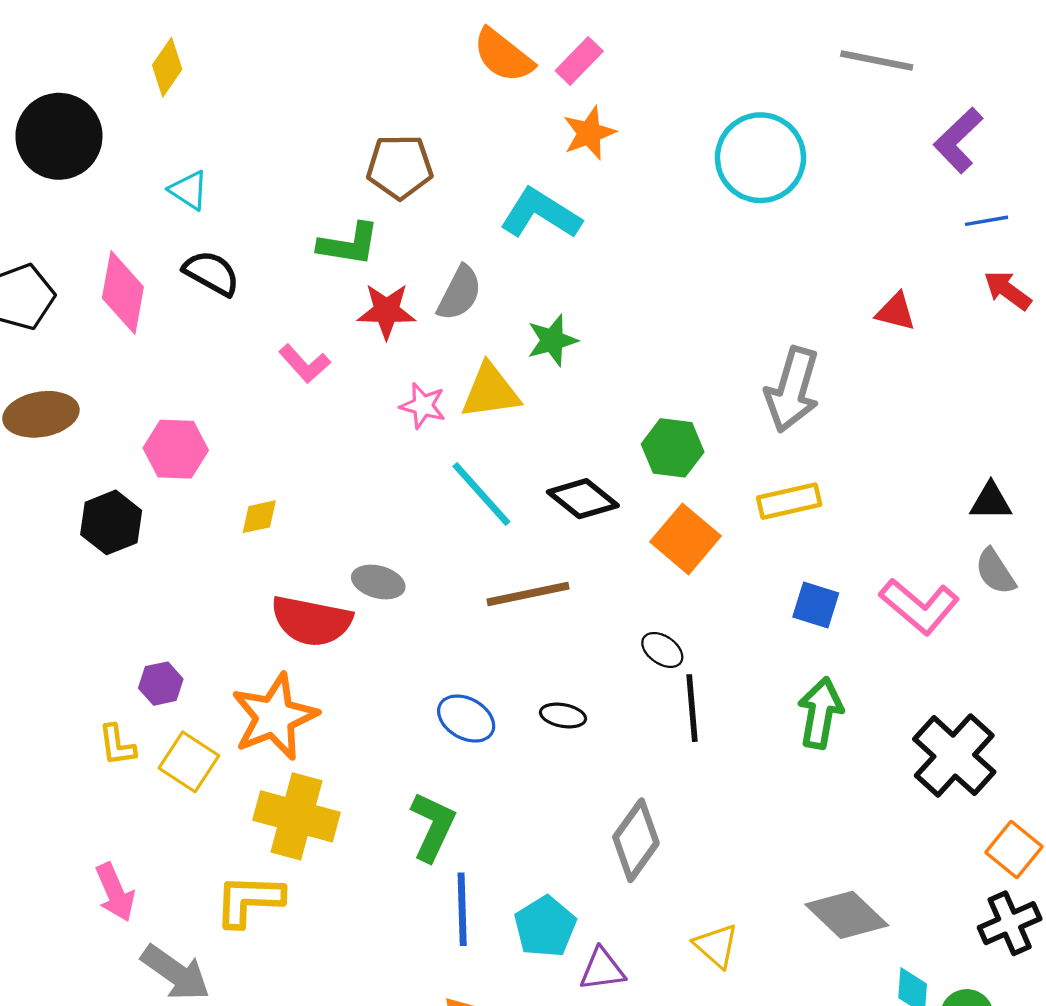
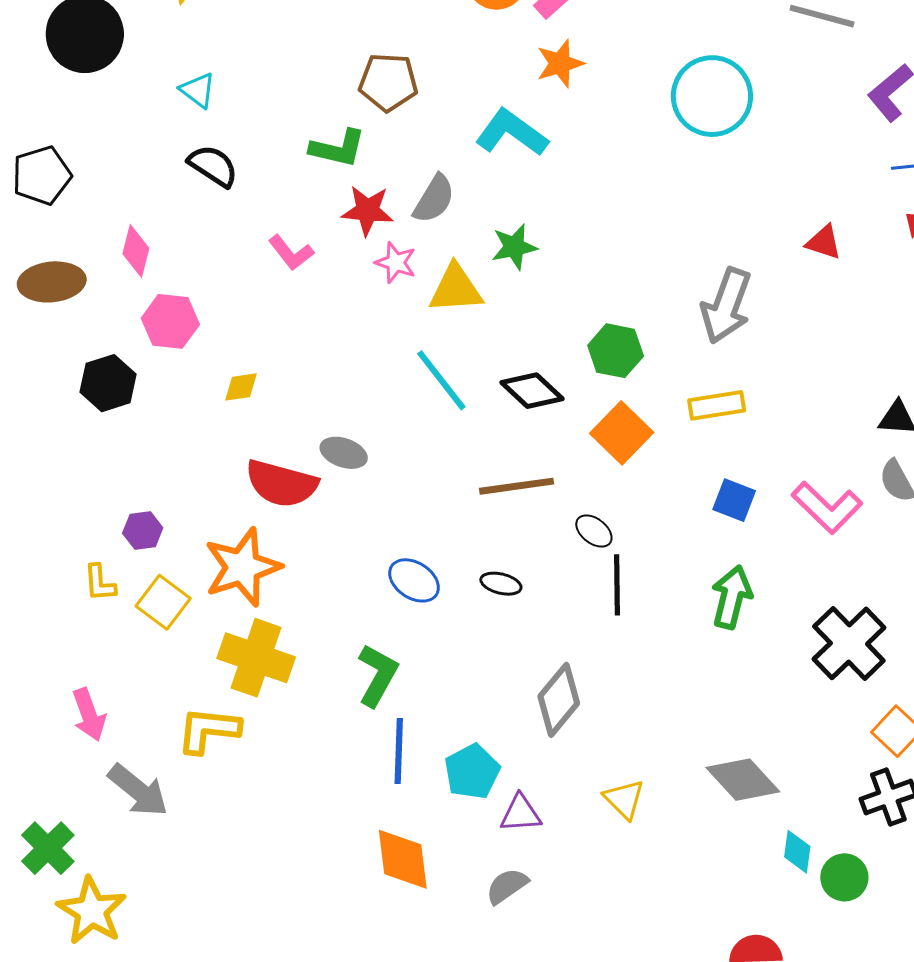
pink diamond: (123, 293) -> (136, 251), moved, size x0.7
pink star: (423, 406) -> (396, 263), moved
brown line: (528, 594) -> (517, 486), moved

